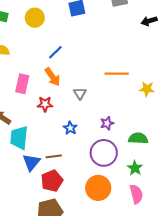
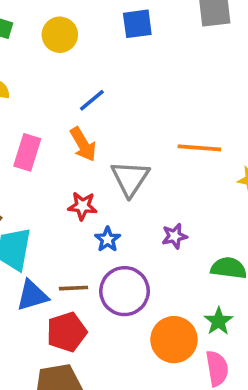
gray triangle: (80, 93) -> (130, 178), size x1.6
red star: (45, 104) -> (82, 206), moved
purple circle: (104, 153) -> (125, 291), moved
blue triangle: (31, 162) -> (32, 295), turned 30
orange circle: (98, 188) -> (174, 340), moved

